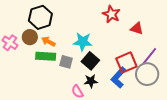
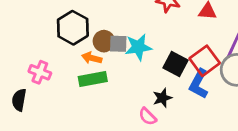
brown circle: (30, 37) -> (104, 41), moved
black square: (90, 61) -> (175, 64), moved
gray square: (66, 62) -> (118, 44), moved

